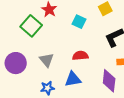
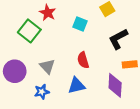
red semicircle: (80, 56) -> (83, 60), turned -98
blue star: (47, 88) -> (42, 92), moved

